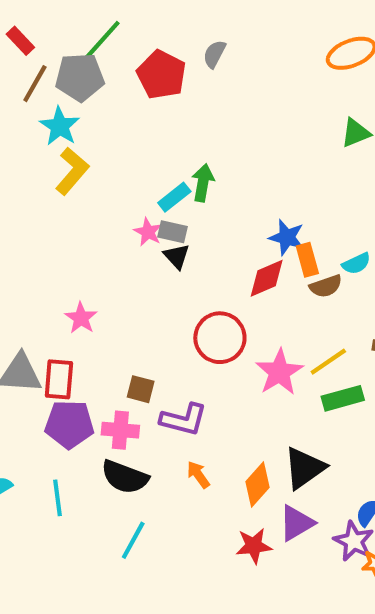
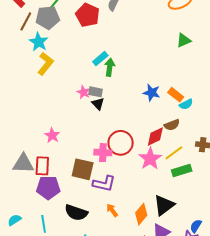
cyan rectangle: (174, 197) -> (100, 59), moved
orange rectangle: (307, 260) -> (176, 95), moved, turned -35
red diamond: (267, 278) -> (155, 137), moved
brown semicircle: (326, 286) -> (172, 125), moved
brown square: (141, 389) -> (83, 169), size x1.6
pink cross: (120, 430) -> (103, 153), moved

